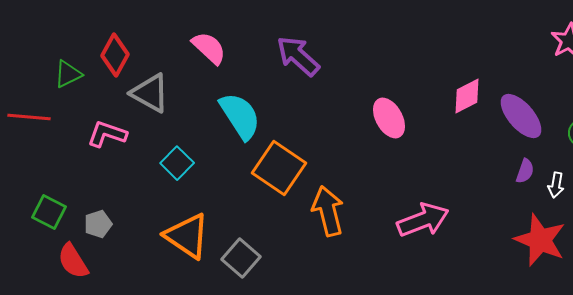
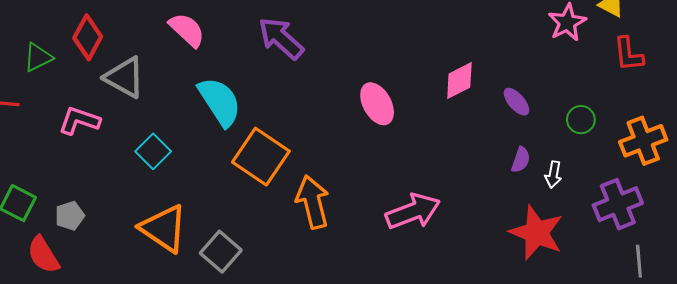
purple ellipse: (521, 116) -> (516, 102), size x0.6

